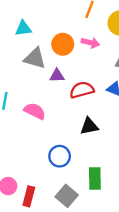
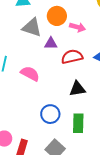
pink arrow: (90, 43) -> (77, 27), moved
green rectangle: (95, 178) -> (78, 123), moved

